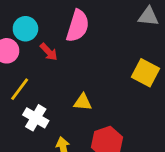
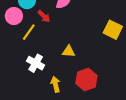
yellow line: (20, 89) -> (29, 32), moved

